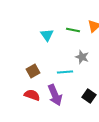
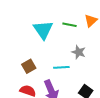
cyan triangle: (47, 35) -> (43, 30), size x1.5

